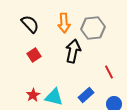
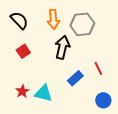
blue rectangle: (86, 95) -> (75, 78), moved

